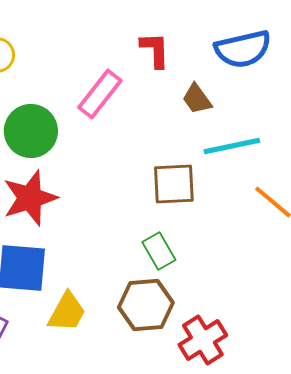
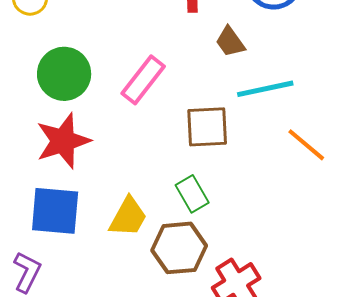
pink rectangle: (100, 94) -> (143, 80), moved
yellow trapezoid: (67, 312) -> (128, 217), moved

